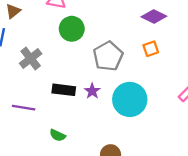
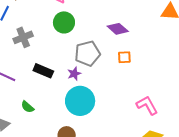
purple diamond: (154, 16) -> (118, 29), moved
purple star: (92, 91) -> (74, 74), moved
cyan circle: (130, 99) -> (80, 101), moved

